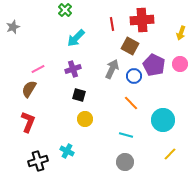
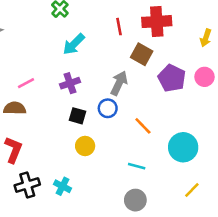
blue circle: (134, 76) -> (108, 108), moved
brown semicircle: (29, 89) -> (15, 108), turned 60
black cross: (38, 161) -> (27, 185), moved

